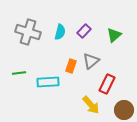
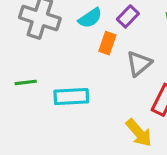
cyan semicircle: (60, 32) -> (90, 18), turned 42
orange rectangle: (71, 66) -> (107, 43), moved

